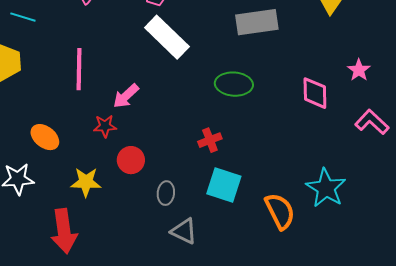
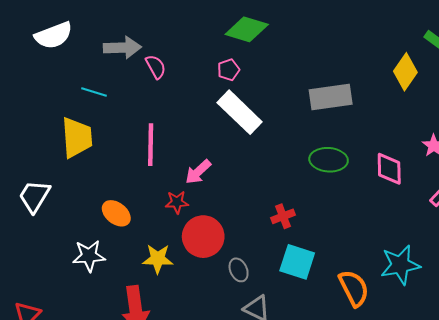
green ellipse: (234, 84) -> (329, 160), moved
red circle: (131, 160) -> (203, 237), size x1.5
cyan star: (326, 188) -> (400, 265), turned 30
gray ellipse: (166, 193) -> (239, 270), turned -30

